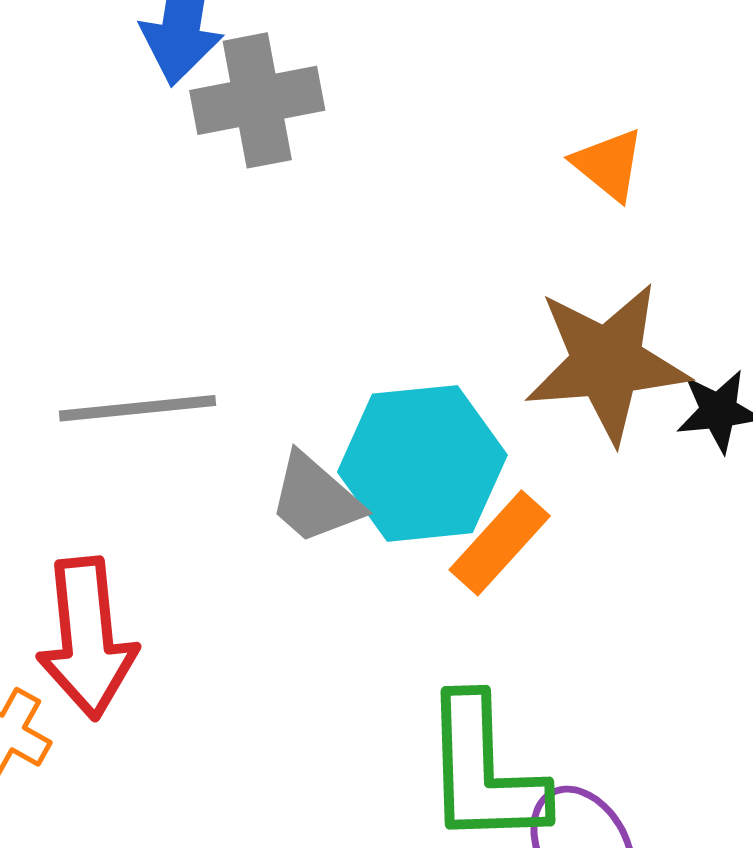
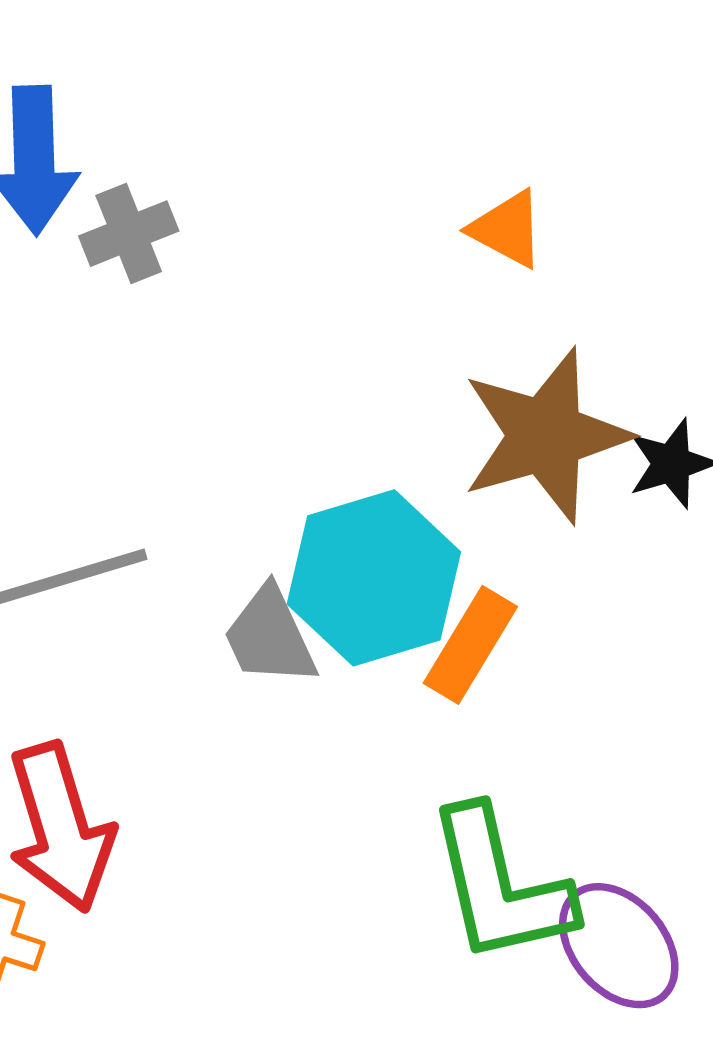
gray cross: (257, 100) -> (129, 234), size x0.7
gray trapezoid: (315, 499) -> (270, 636), turned 35

